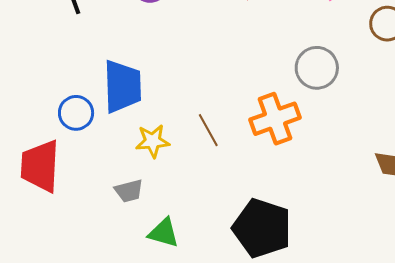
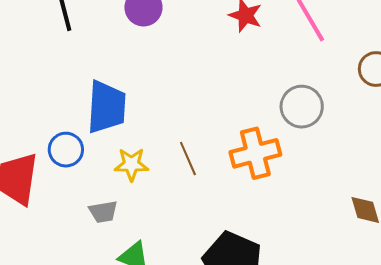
blue circle: (76, 113) -> (66, 150), moved

